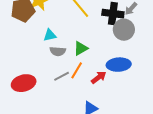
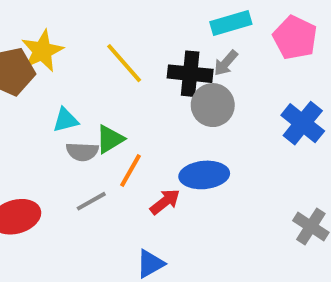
green triangle: (81, 48) -> (110, 139), moved
orange line: (77, 70) -> (130, 171), moved

